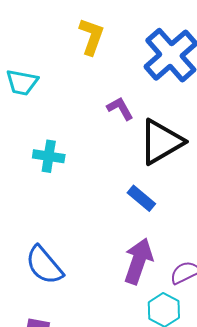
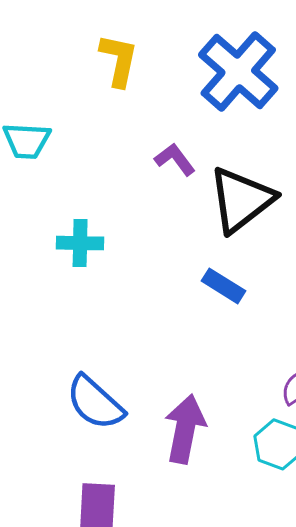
purple arrow: (138, 261) -> (185, 429), moved

